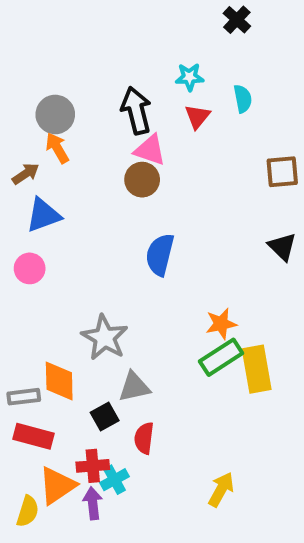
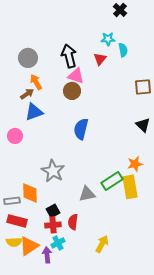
cyan star: (189, 77) -> (108, 39), moved
orange arrow: (57, 148) -> (36, 82), moved
brown arrow: (26, 174) -> (27, 94), moved
blue triangle: (43, 215) -> (34, 112), moved
orange star: (221, 324) -> (135, 164), moved
gray triangle: (134, 387) -> (87, 194), moved
red cross: (93, 466) -> (53, 225), moved
yellow arrow: (221, 490) -> (102, 244), moved
yellow semicircle: (28, 511) -> (14, 242), moved, turned 70

